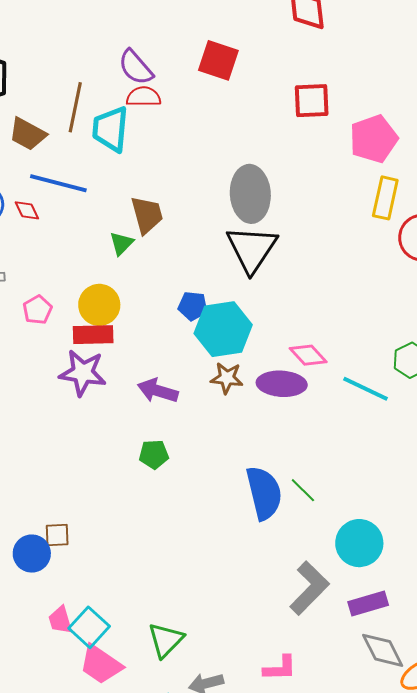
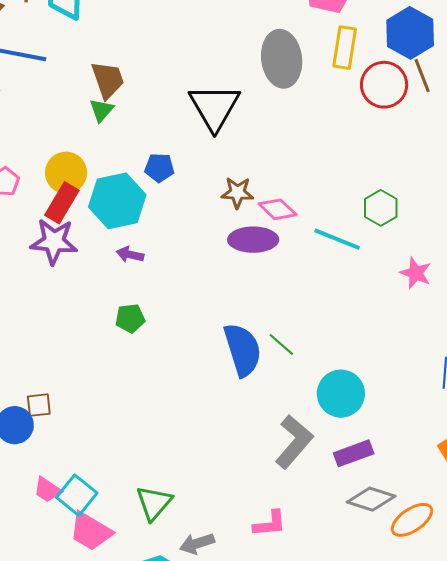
gray ellipse: (250, 194) -> (282, 59), moved
green triangle: (121, 243) -> (101, 110), moved
cyan hexagon: (223, 329) -> (117, 201), moved
red rectangle: (93, 335) -> (62, 203), turned -54
brown star: (227, 378) -> (237, 193), moved
purple arrow: (158, 391) -> (130, 255), size x0.7
pink trapezoid: (60, 620) -> (47, 490), turned -36
gray diamond: (383, 650) -> (371, 499), turned -42

